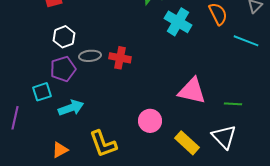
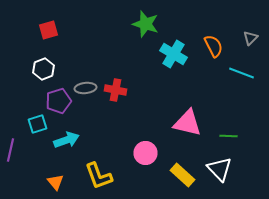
white hexagon: (64, 37) -> (44, 69), moved
orange triangle: (60, 150) -> (56, 182), turned -42

